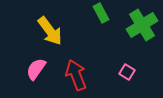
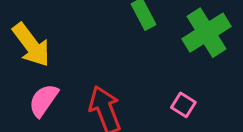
yellow arrow: (50, 31) -> (31, 45), moved

